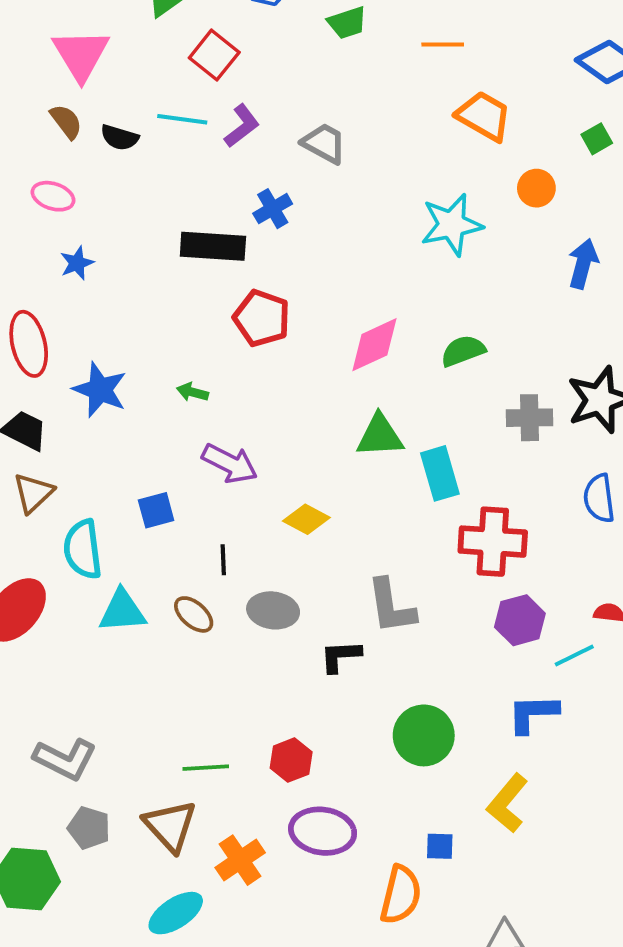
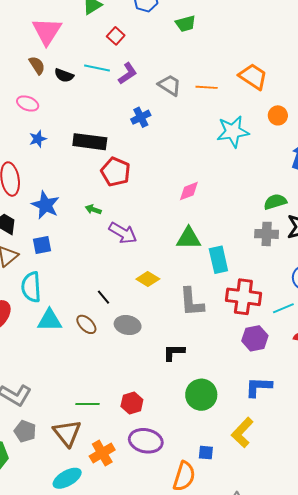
orange line: (443, 45) -> (207, 87), moved
red square: (214, 55) -> (116, 36), size x0.7
black rectangle: (213, 246) -> (90, 142), moved
red pentagon: (262, 318) -> (116, 172), moved
pink diamond: (374, 345) -> (189, 191), size x0.7
green semicircle: (463, 351) -> (275, 202), moved
purple arrow: (230, 463) -> (123, 233), moved
blue square: (156, 510) -> (42, 245), moved
black line: (223, 560) -> (104, 297), turned -42
gray L-shape: (391, 606) -> (192, 302), moved
black L-shape: (340, 656) -> (174, 352), moved
cyan line: (574, 656) -> (283, 308), moved

